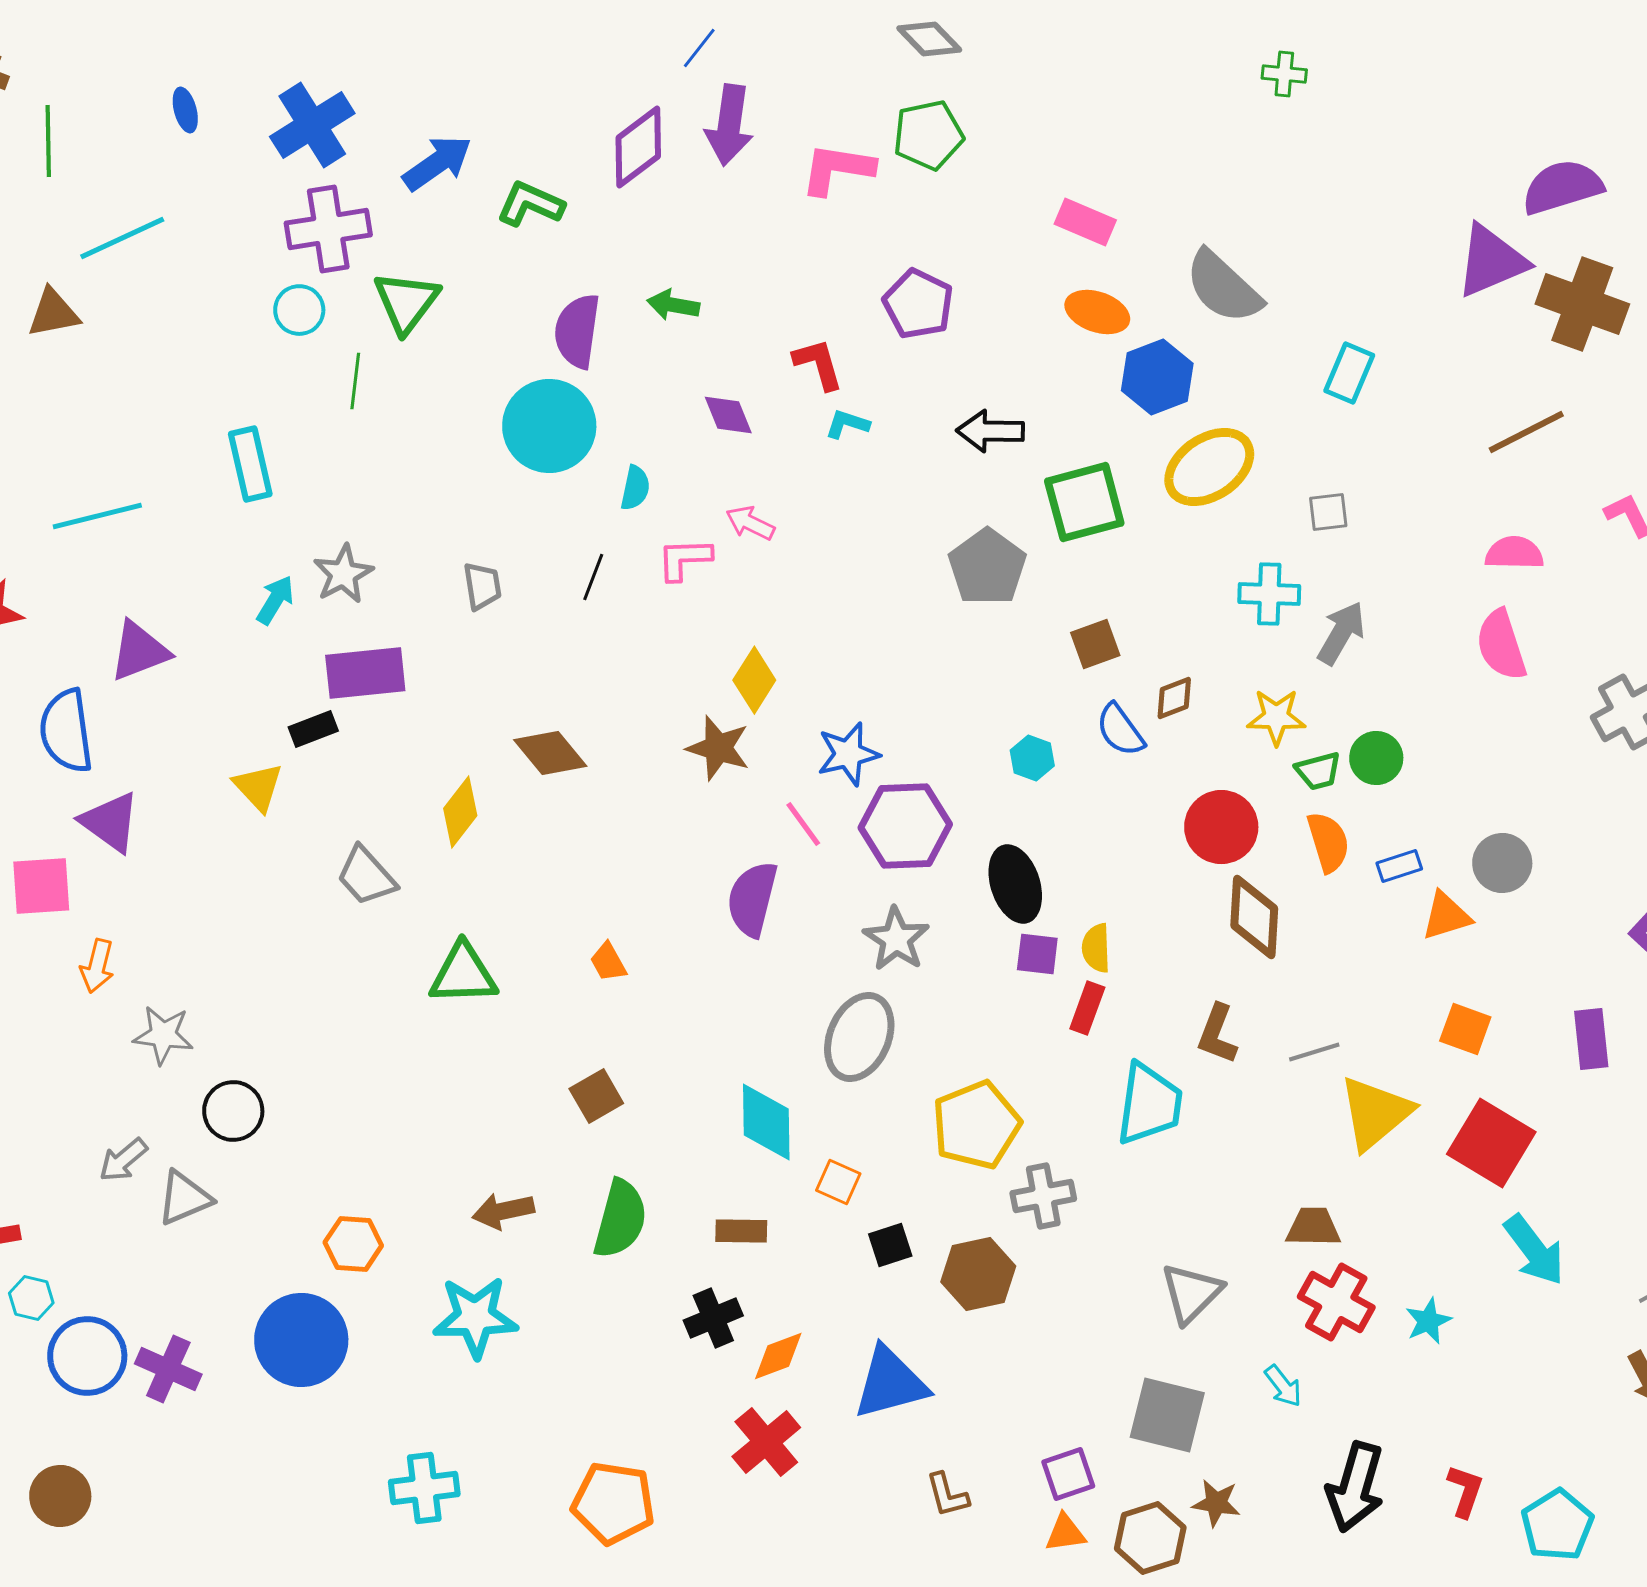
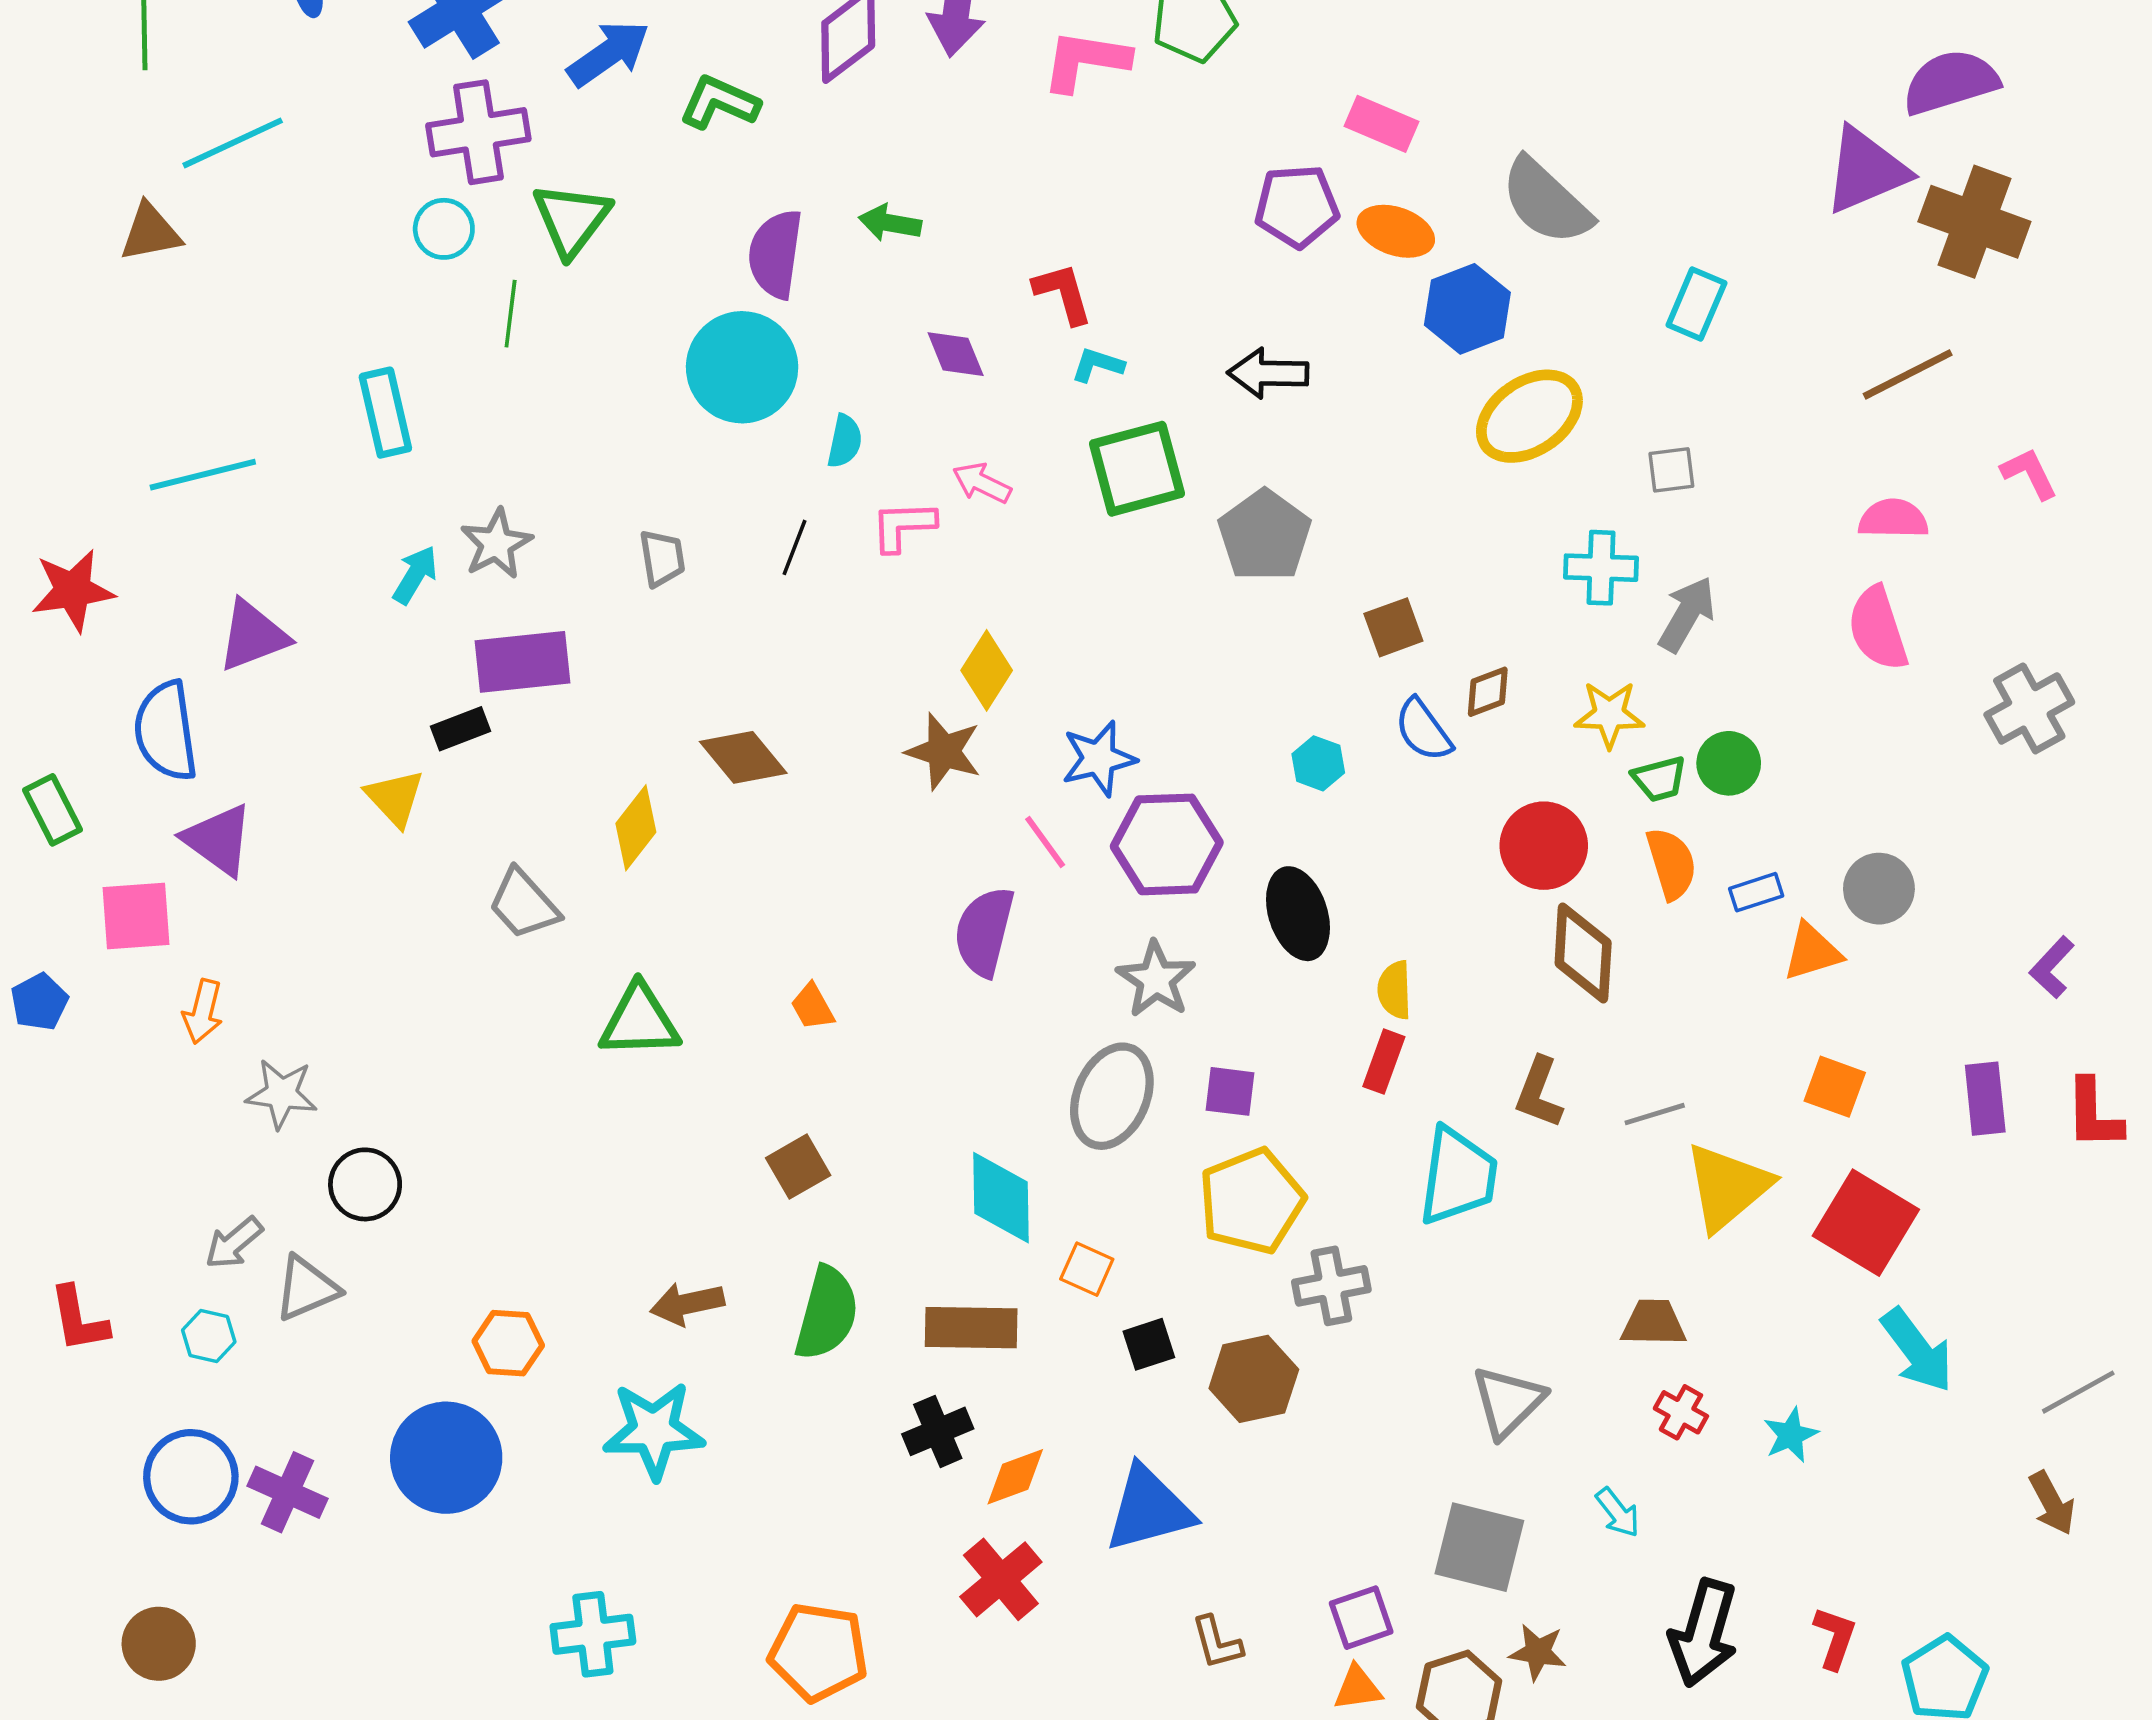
purple pentagon: (918, 304) -> (1297, 206), moved, turned -30
green square: (1084, 502) -> (1137, 469), moved
purple square: (1037, 954) -> (1230, 1091), moved
brown rectangle: (741, 1231) -> (971, 1328), size x1.5
cyan hexagon: (31, 1298) -> (209, 1336), moved
red cross: (1336, 1302) -> (1681, 1412), size x0.6

